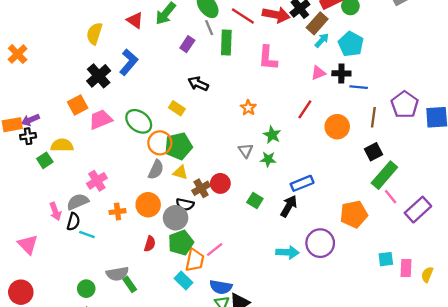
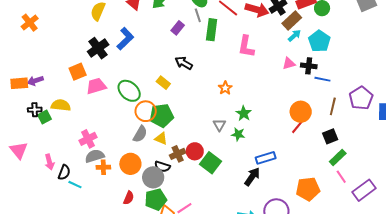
red line: (305, 109) -> (298, 126), moved
black cross: (28, 136) -> (35, 110), moved
green rectangle: (384, 175) -> (338, 158), size x0.7
green square: (255, 201) -> (210, 163), moved, size x1.5
gray semicircle: (78, 202) -> (95, 156), moved
pink triangle: (28, 244) -> (19, 150), moved

